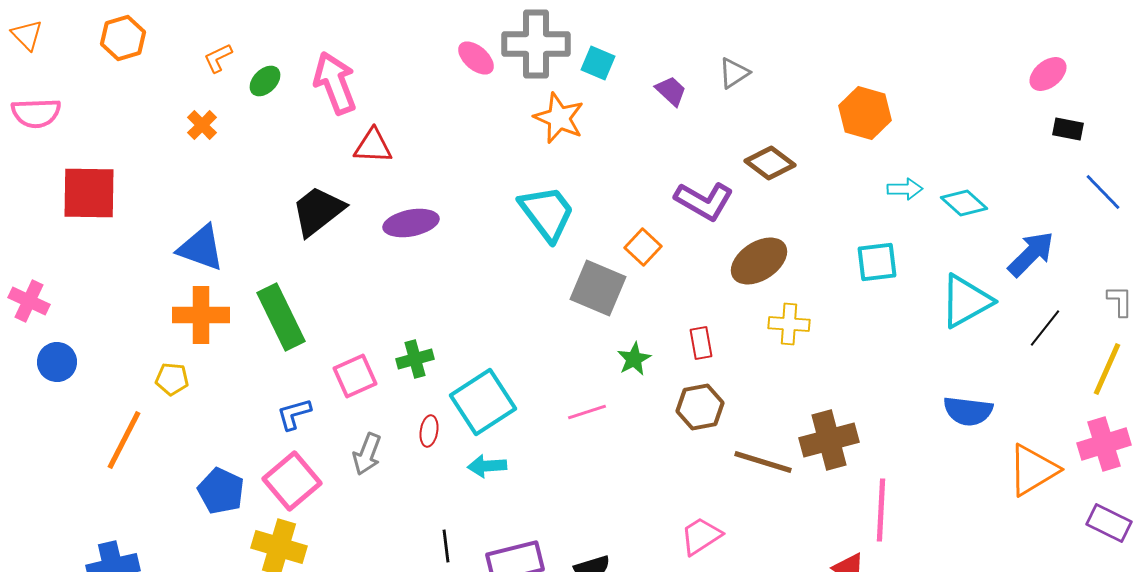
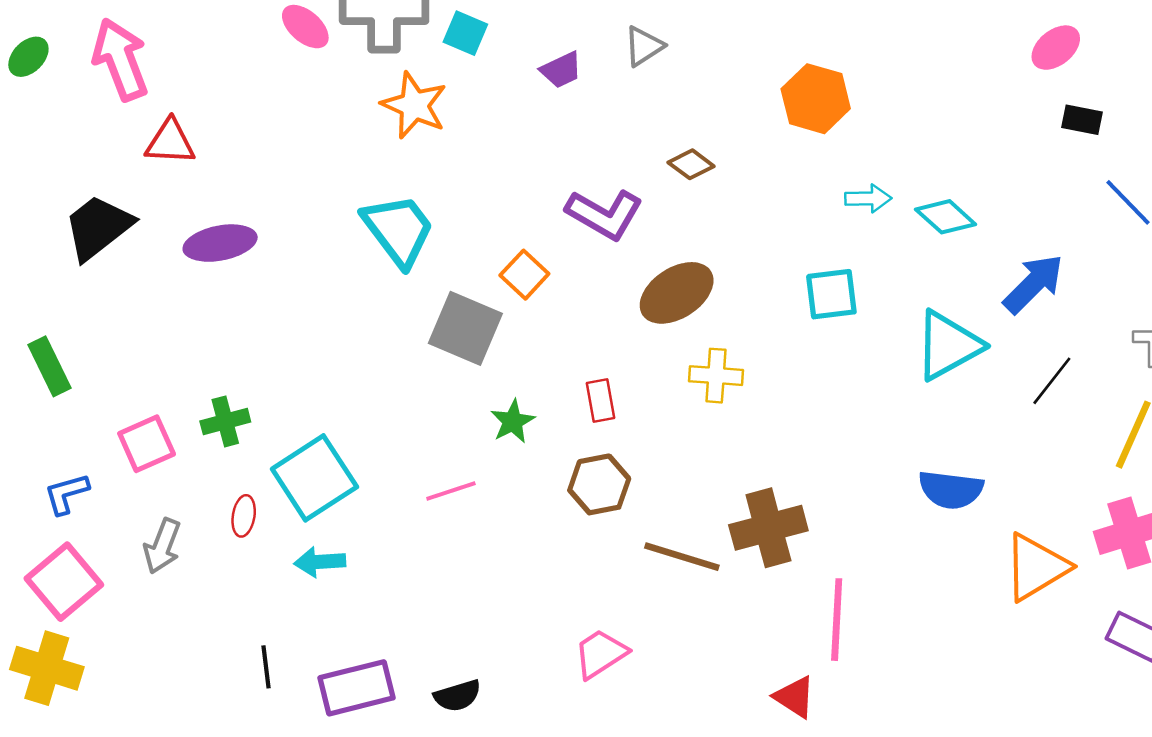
purple trapezoid: (671, 91) -> (561, 70), turned 112
brown diamond: (770, 163) -> (691, 164), size x0.7
green rectangle: (281, 317) -> (49, 366), size x0.7

